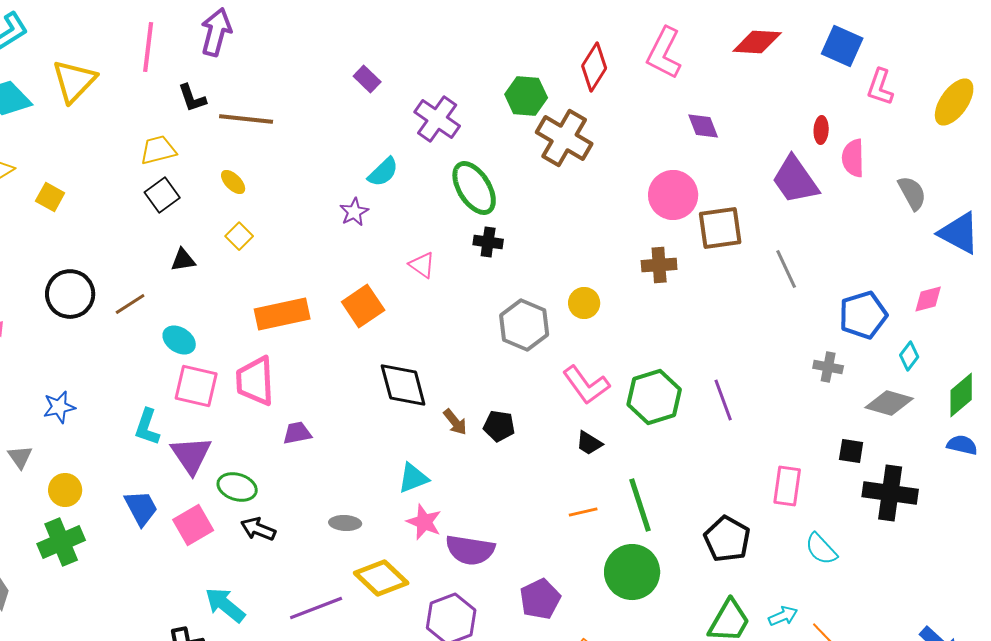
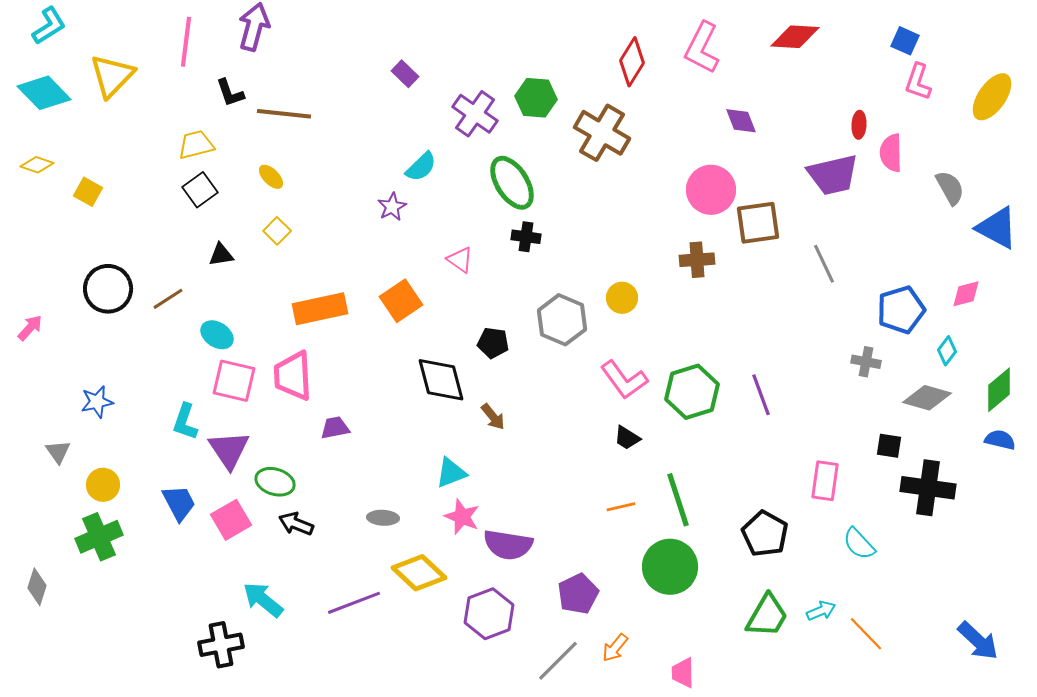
blue square: (842, 46) -> (905, 41), moved, size x0.7
green hexagon: (526, 96) -> (536, 98), moved
purple trapezoid: (795, 180) -> (833, 175), turned -68
black pentagon: (499, 426) -> (493, 343), moved

